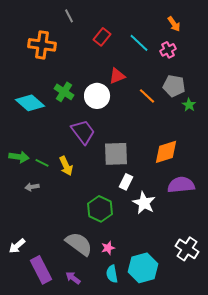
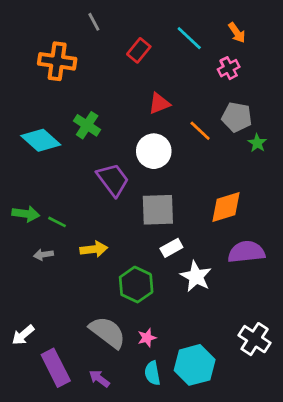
cyan line: (139, 43) -> (189, 38), moved
white circle: (97, 96) -> (154, 151), moved
yellow arrow: (66, 166) -> (94, 249), moved, turned -72
white rectangle: (126, 182) -> (171, 248), turned 35

